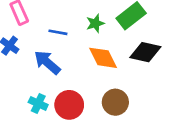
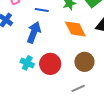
blue arrow: (47, 62) -> (34, 32), turned 70

